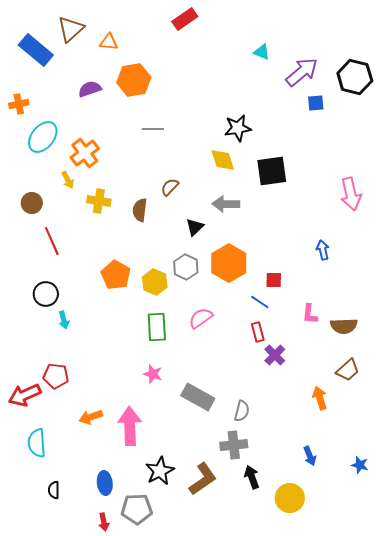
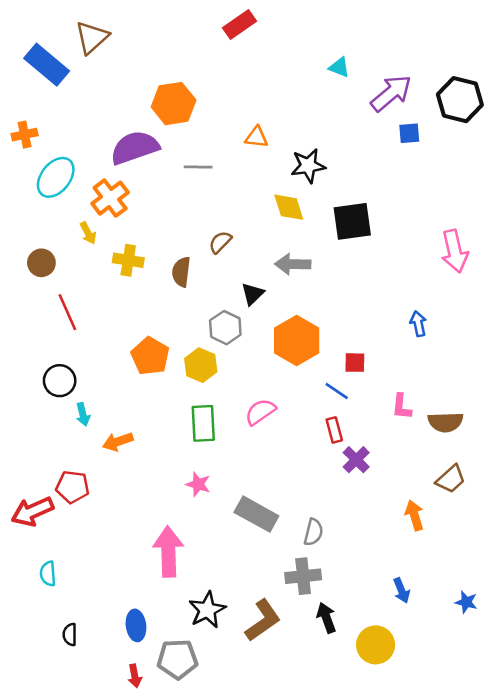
orange triangle: (109, 42) -> (256, 137), moved
purple semicircle: (90, 89) -> (135, 148), moved, size x1.6
gray hexagon: (186, 267) -> (225, 328), moved
orange arrow: (91, 417) -> (118, 442), moved
cyan semicircle: (37, 443) -> (48, 574), size x0.7

